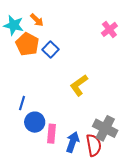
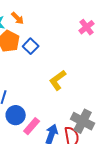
pink rectangle: (52, 134) -> (32, 126), turned 36

